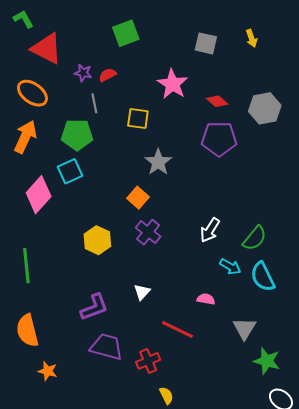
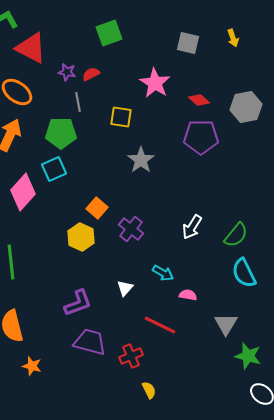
orange square: (138, 198) -> (97, 208), moved
cyan arrow: (230, 267) -> (163, 273), moved

